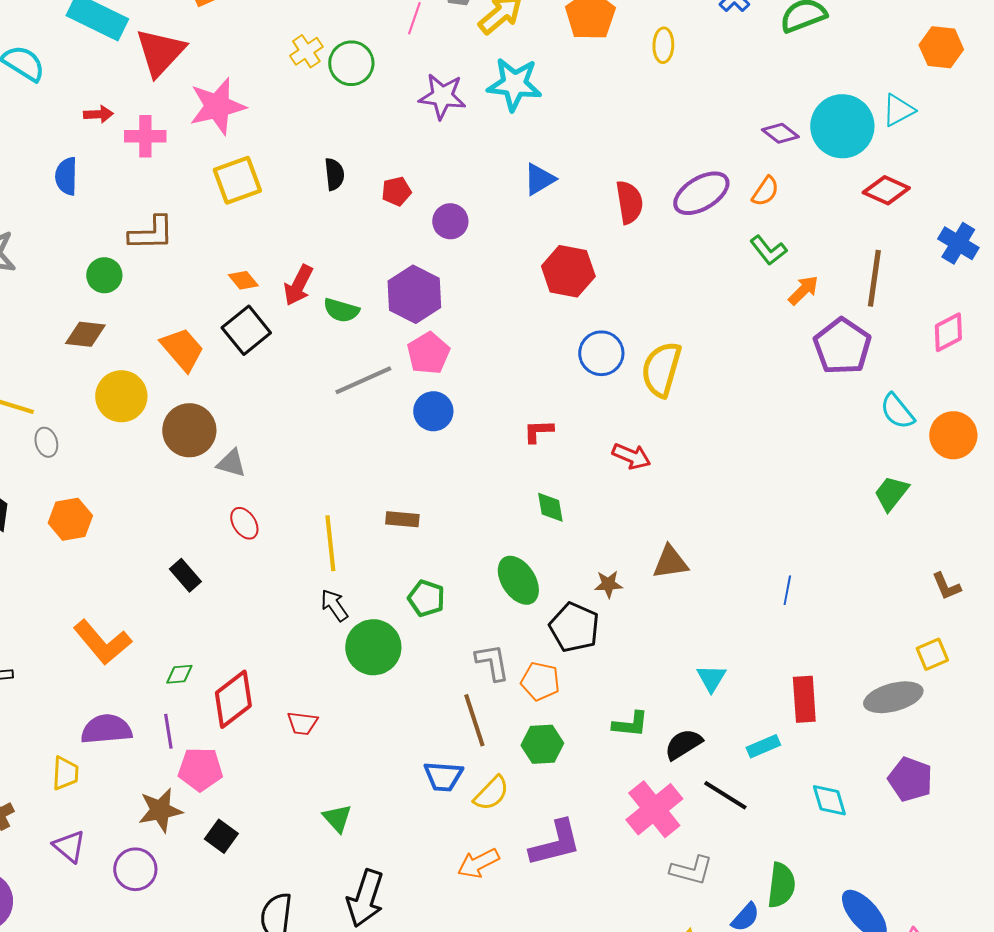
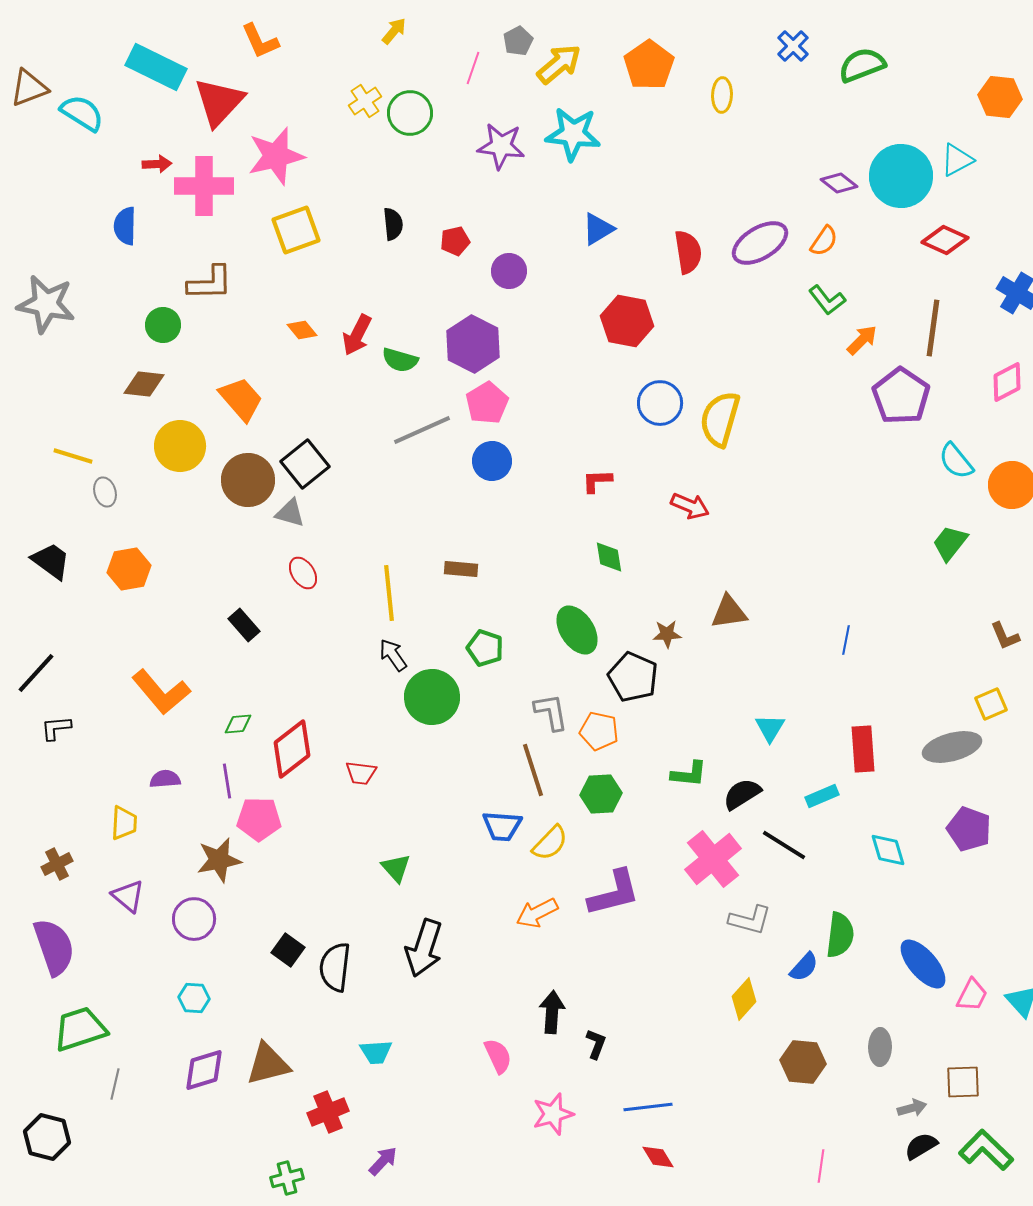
pink cross: (145, 136) -> (204, 186), size x1.4
black square: (246, 330) -> (305, 464), moved
purple semicircle: (106, 729) -> (165, 779), size x0.6
black square: (221, 836) -> (288, 950), moved

